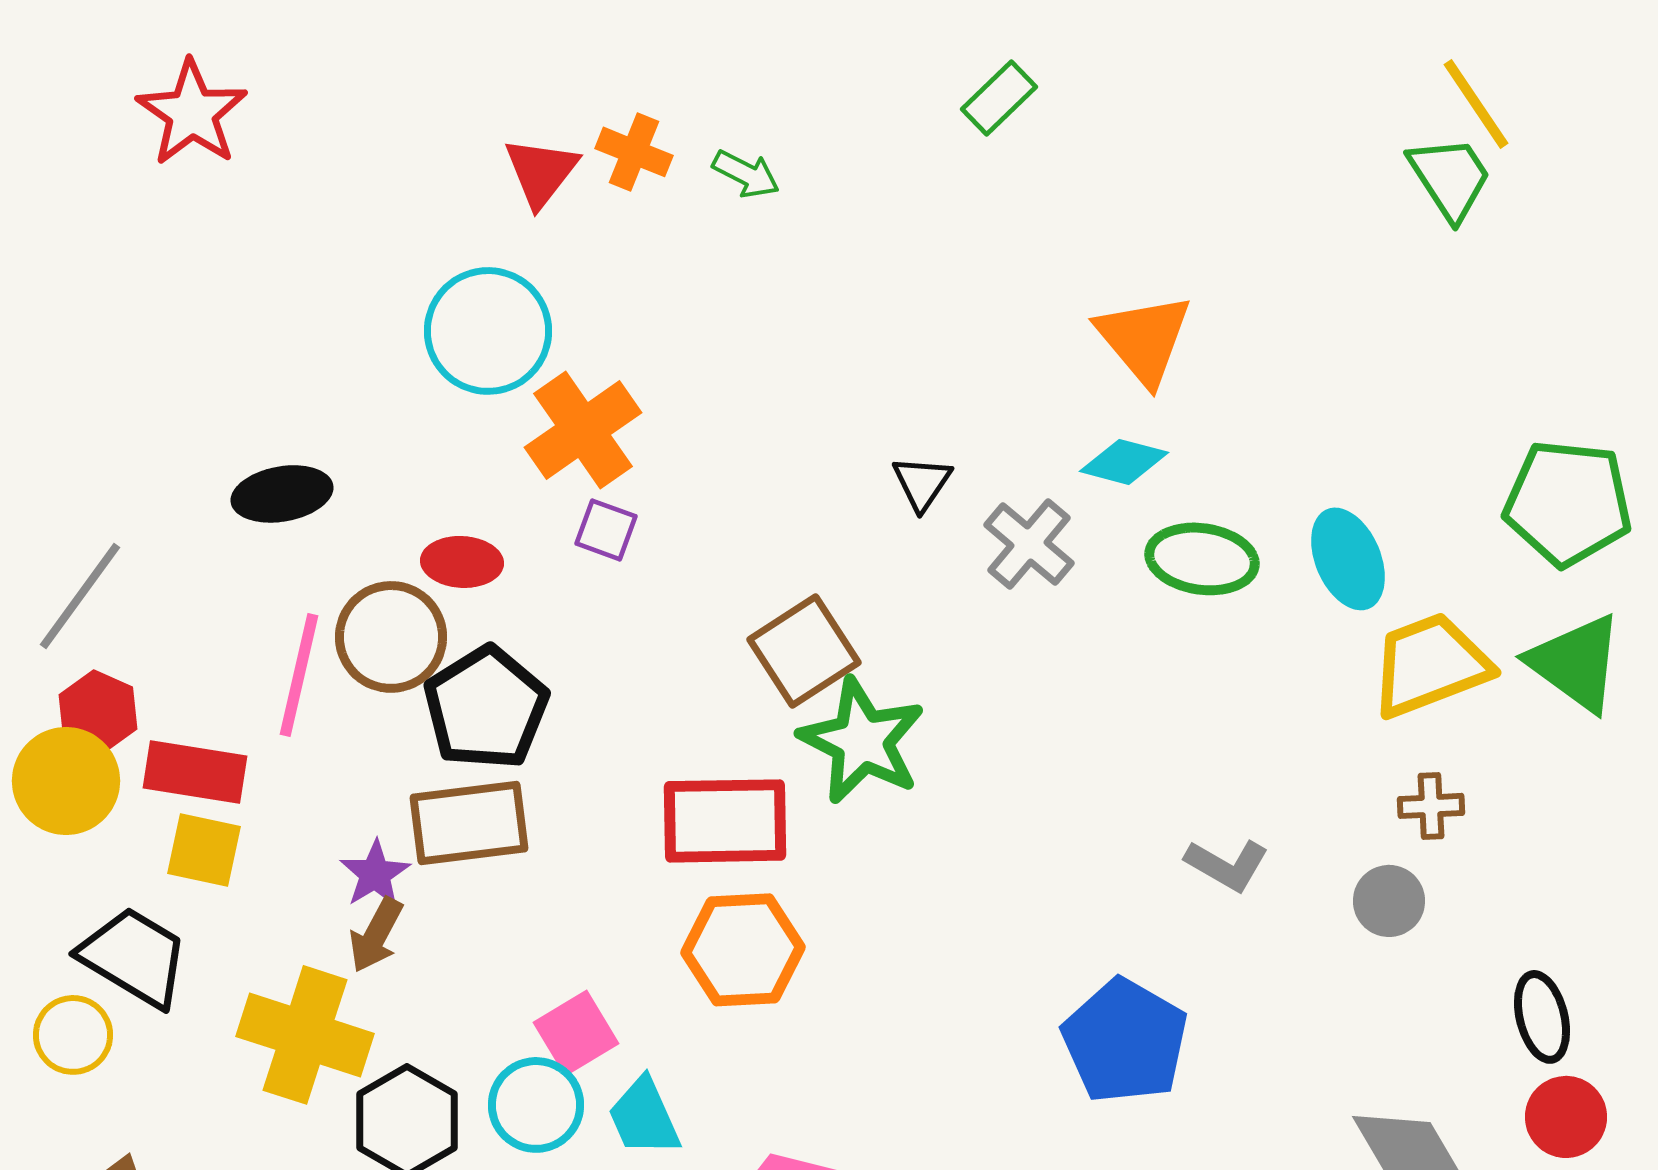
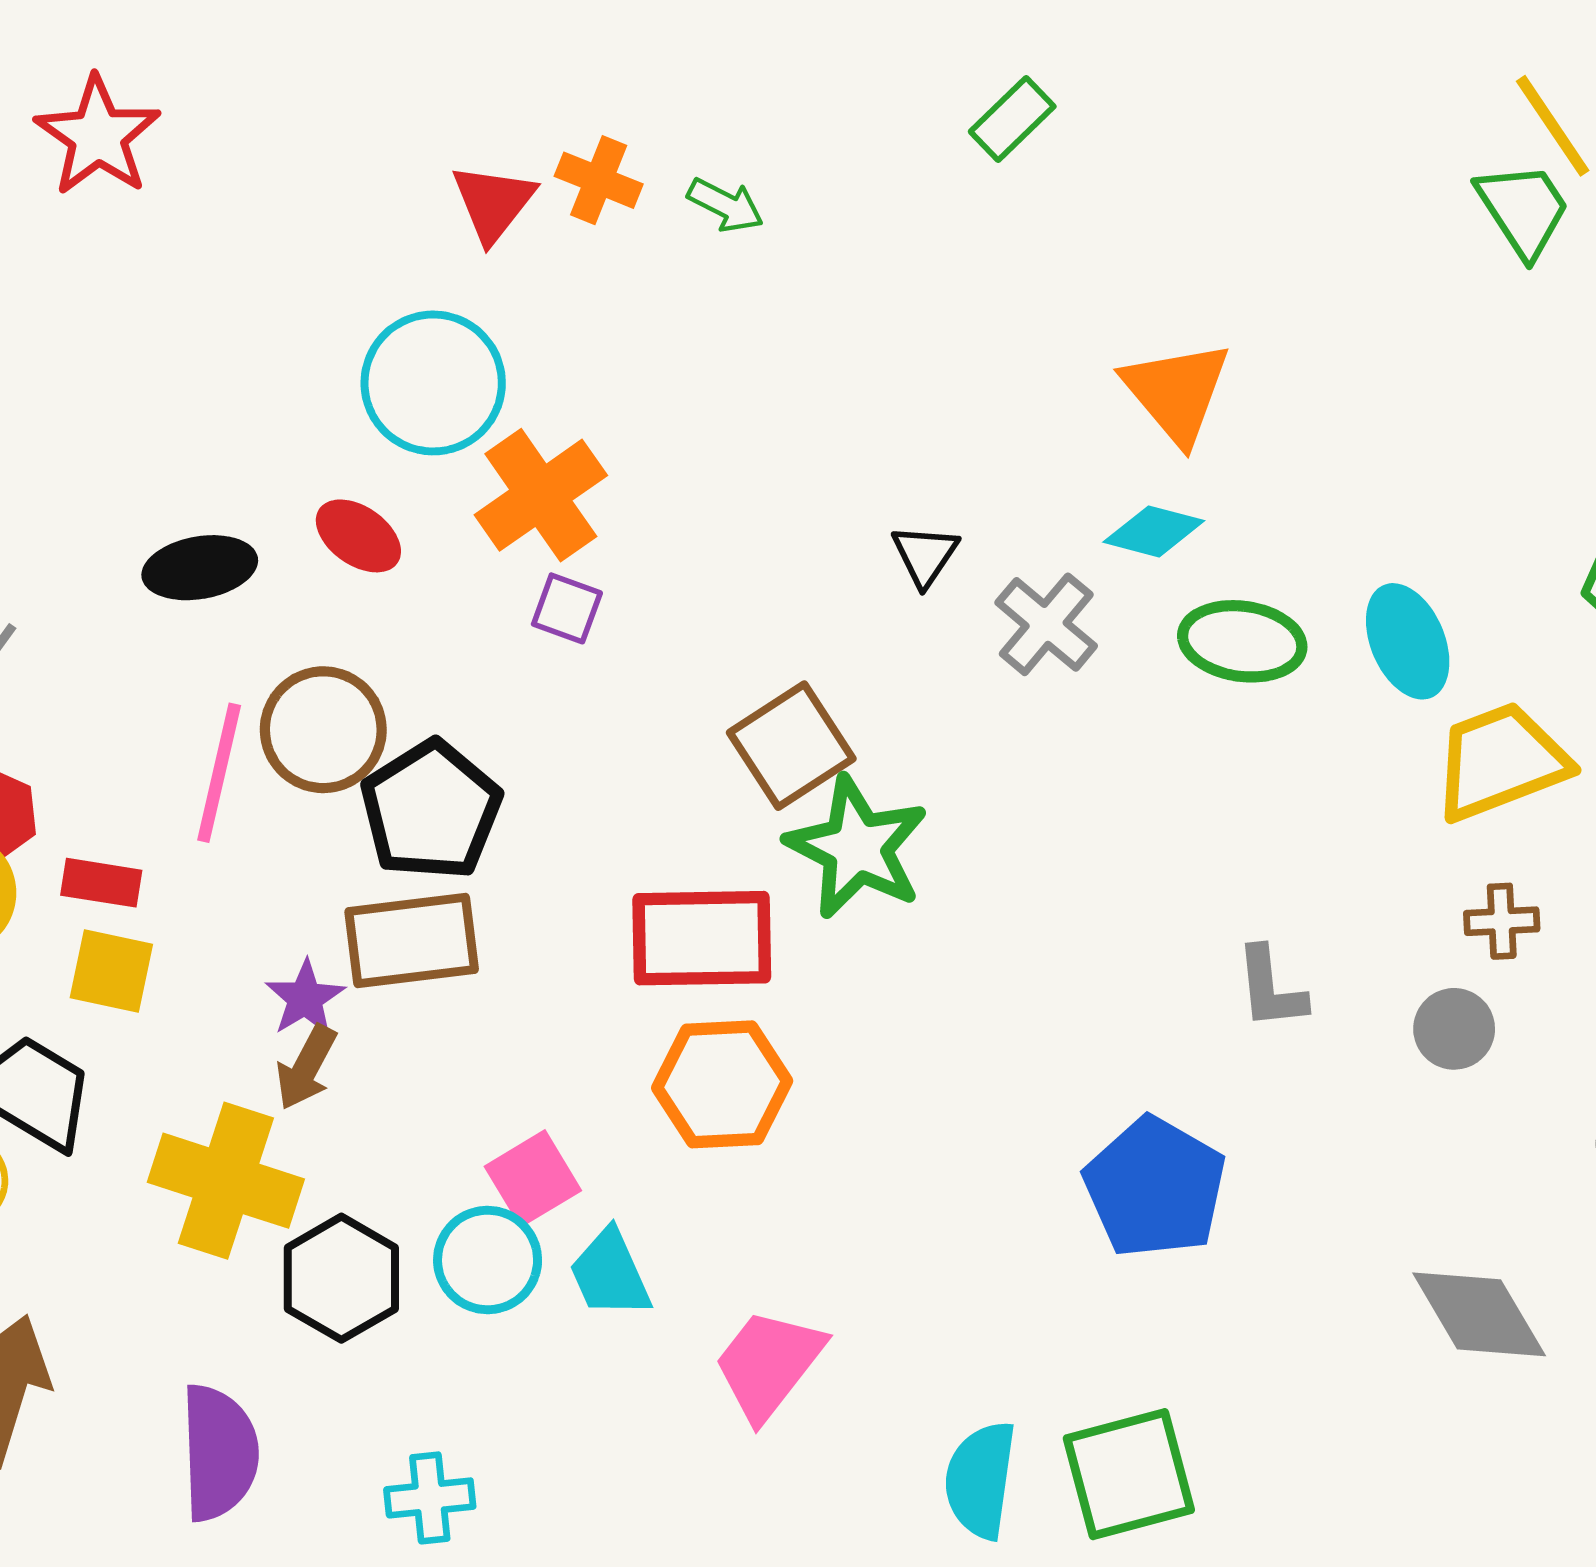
red ellipse: (462, 562) -> (358, 536), moved, turned 32
red rectangle: (195, 772) -> (101, 883), size x0.7
gray L-shape: (1227, 865) -> (1271, 988), turned 54

